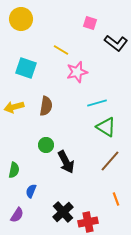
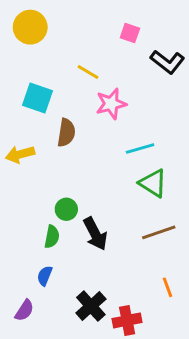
brown semicircle: (46, 106) -> (66, 133), moved
brown line: (110, 161) -> (159, 232), turned 30
green semicircle: (14, 170) -> (52, 237), moved

